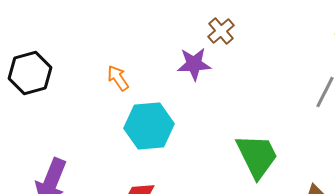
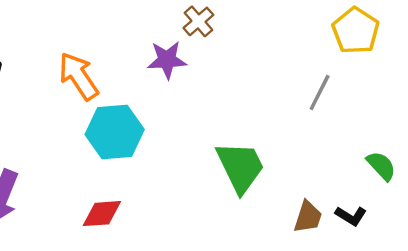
orange arrow: (118, 78) -> (79, 76), size x1.6

